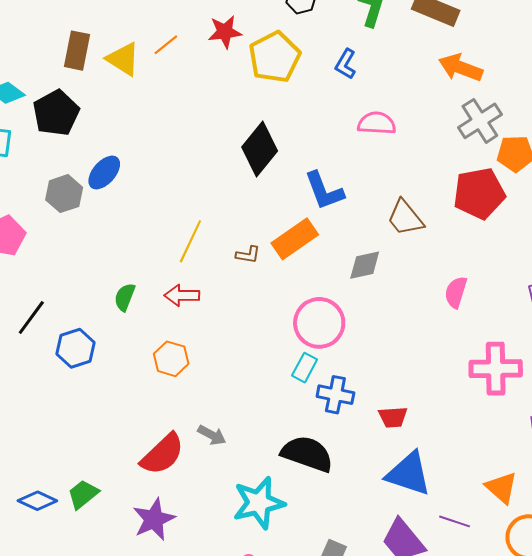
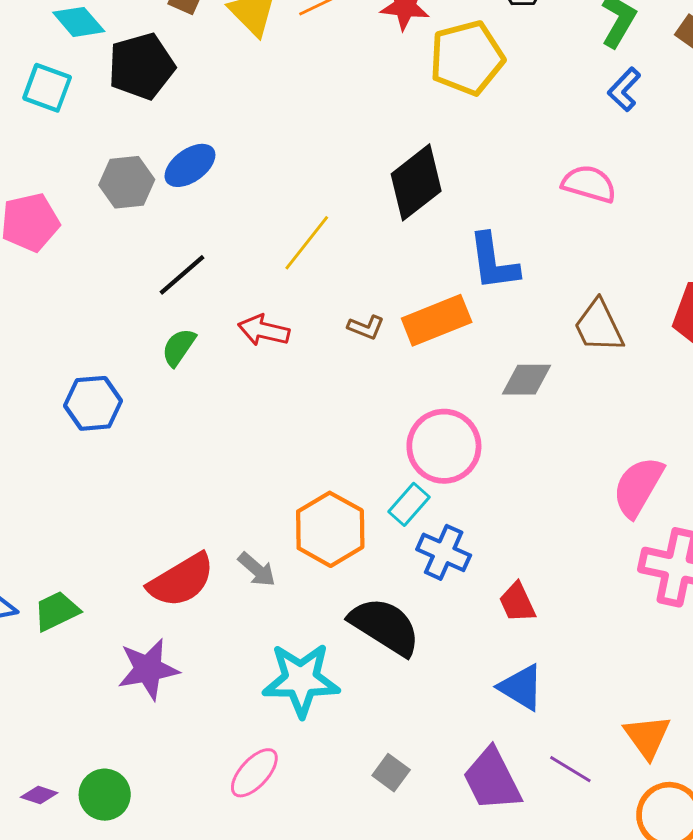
blue L-shape: (346, 64) -> (624, 89), moved
yellow line: (190, 241) -> (307, 243), moved
pink semicircle: (456, 292) -> (638, 487), moved, size x1.4
red arrow: (182, 295) -> (264, 330), moved
black line: (31, 317) -> (182, 275), moved
orange hexagon: (171, 359) -> (330, 529), moved, size x1.4
red trapezoid: (393, 417) -> (517, 602), turned 56
blue triangle: (409, 474) -> (521, 687), size x0.7

